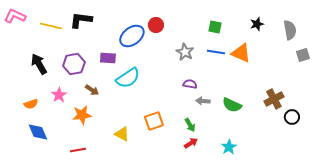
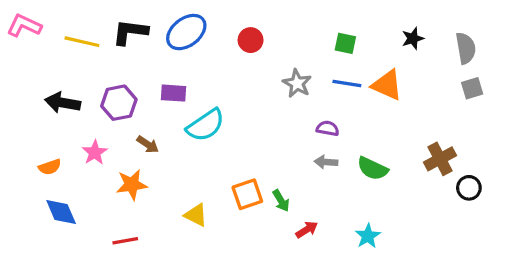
blue ellipse: (132, 36) -> (186, 32), moved
gray square: (303, 55) -> (472, 88), moved
black arrow: (39, 64) -> (63, 103), turned -50
purple semicircle: (190, 84) -> (328, 128), moved
green arrow: (190, 125) -> (281, 201), moved

